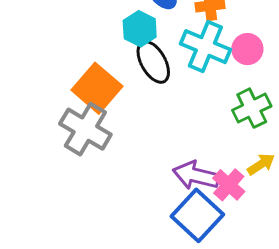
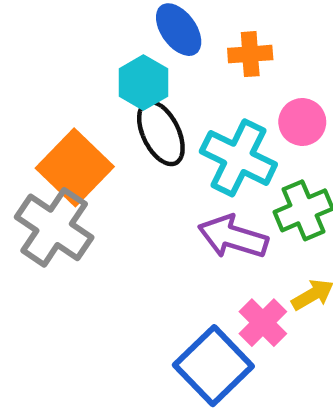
cyan cross: (205, 47) -> (238, 158), moved
purple arrow: (196, 175) -> (233, 237), moved

